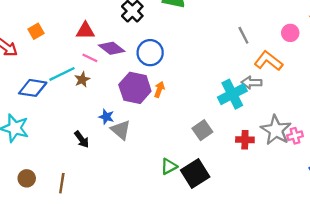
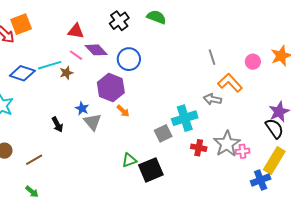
orange square: (36, 31) -> (21, 24), moved, size x1.5
orange arrow: (159, 89) -> (123, 111), moved, turned 104
cyan cross: (232, 94) -> (185, 118), moved
brown line: (62, 183) -> (34, 160), turned 42

